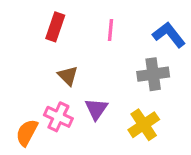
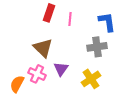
red rectangle: (55, 27) -> (49, 13), moved
blue L-shape: (169, 35) -> (107, 22), turned 30
brown triangle: (68, 76) -> (43, 48), size x1.5

